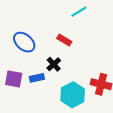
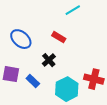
blue rectangle: (37, 78) -> (33, 81), moved, turned 56

